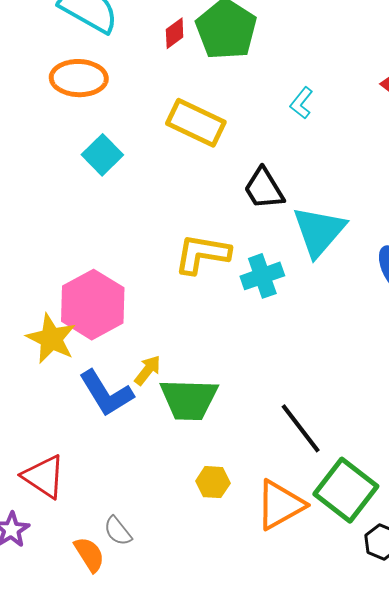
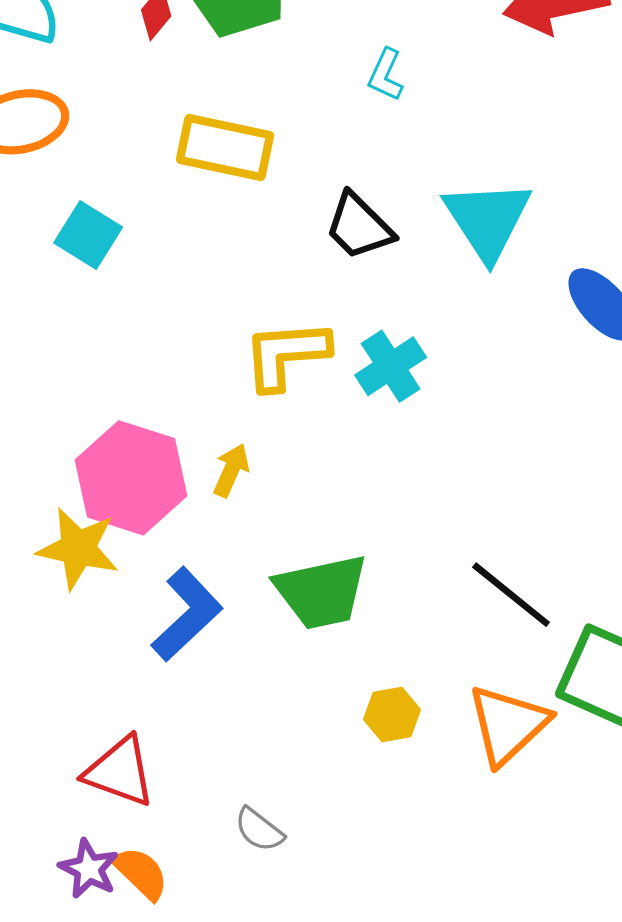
cyan triangle: (319, 231) -> (488, 220), moved
yellow arrow: (148, 370) -> (231, 470), moved
blue L-shape: (106, 393) -> (187, 614), turned -88
orange semicircle: (89, 554) -> (141, 873), moved

